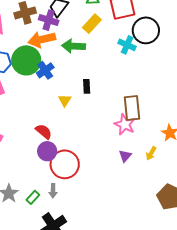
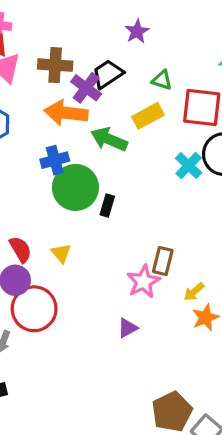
green circle: (26, 60) -> (75, 187), moved
yellow triangle: (65, 100) -> (61, 253), moved, turned -32
brown rectangle: (132, 108) -> (163, 261), size x0.7
yellow arrow: (151, 153) -> (194, 292), moved

